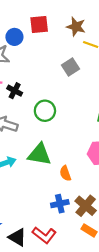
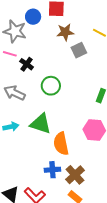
brown star: (76, 27) -> (65, 32), moved, turned -30
orange semicircle: (65, 173) -> (61, 144), size x1.6

